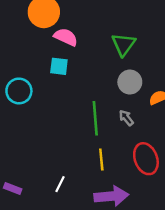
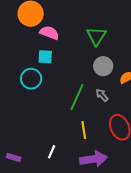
cyan circle: (19, 91) -> (31, 79), moved
green line: (95, 118) -> (77, 97), turned 32

